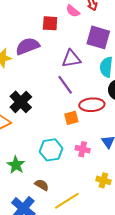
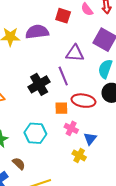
black cross: (21, 102) -> (39, 84), moved
pink cross: (83, 149) -> (71, 128), moved
yellow cross: (103, 180) -> (79, 155), moved

